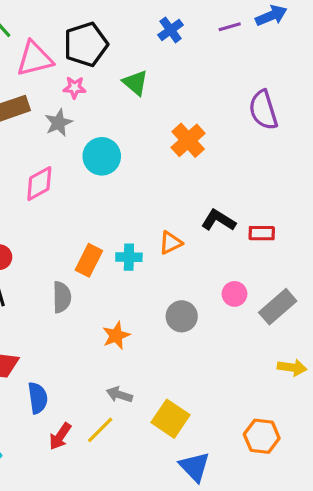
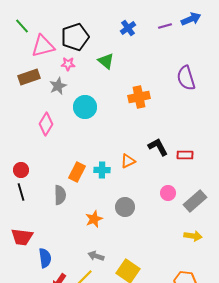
orange cross: (188, 140) -> (139, 97), turned 30
pink diamond: (39, 184) -> (46, 124), turned -30
black L-shape: (219, 220) -> (158, 147), turned 30
gray circle: (182, 316) -> (125, 207), moved
yellow arrow: (292, 367) -> (193, 236), moved

